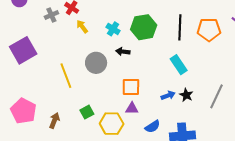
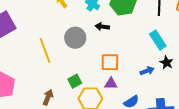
black star: (186, 95) -> (167, 63), moved
green square: (87, 112) -> (75, 81), moved
brown arrow: (54, 120) -> (48, 97), moved

